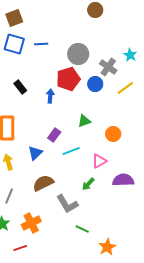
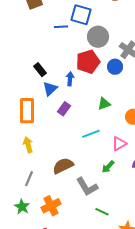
blue square: (14, 44) -> (81, 15), moved
purple rectangle: (54, 135) -> (64, 109), moved
blue triangle: (35, 153) -> (50, 89), moved

